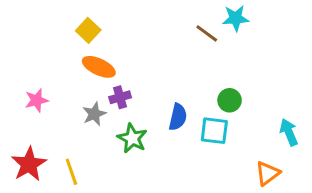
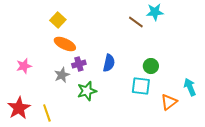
blue semicircle: (178, 117) -> (109, 63), moved
green star: (132, 138) -> (87, 91), turned 30
orange triangle: (268, 173) -> (169, 102), moved

